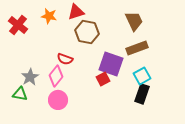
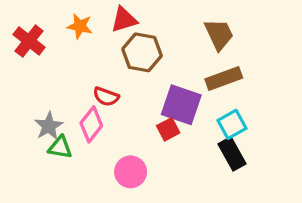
green triangle: (20, 94) -> (60, 147), moved
black rectangle: (142, 94) -> (232, 154), turned -48
pink circle: (58, 100) -> (131, 172), moved

